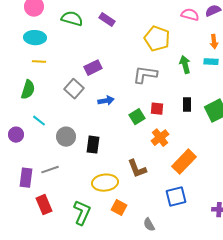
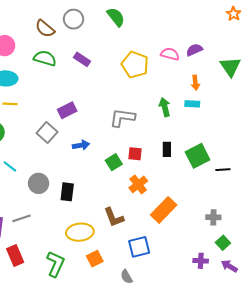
yellow pentagon: (157, 39) -> (135, 65), moved
blue square: (176, 197) -> (139, 247), moved
orange square: (119, 208) -> (95, 259), turned 35

